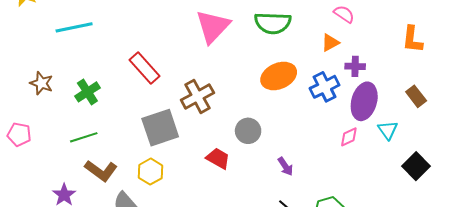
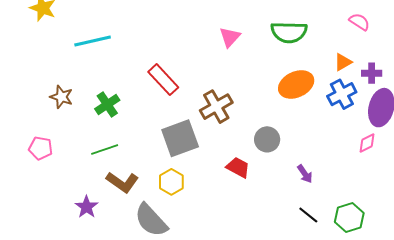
pink triangle: (213, 27) -> (230, 37), size x0.6
orange triangle: (330, 43) -> (343, 62), moved

